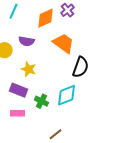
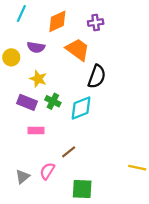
purple cross: (68, 10) -> (96, 23), moved, turned 32
green cross: (42, 101) -> (53, 101), moved
pink rectangle: (18, 113) -> (36, 130), moved

